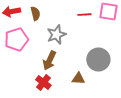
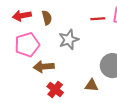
brown arrow: (49, 61) -> (44, 67), moved, turned 60

